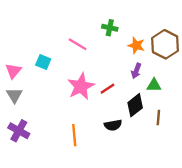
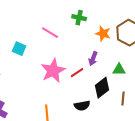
purple arrow: (136, 71) -> (93, 59), moved

